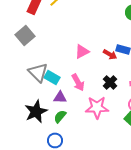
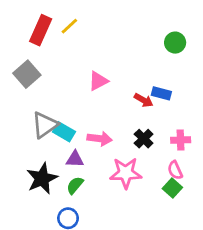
pink triangle: (82, 51) -> (98, 81), moved
gray triangle: (38, 72) -> (45, 125), turned 40
pink arrow: (78, 82) -> (100, 139), turned -54

